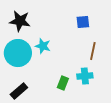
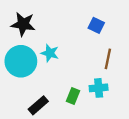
blue square: (83, 22) -> (96, 25), turned 32
black rectangle: (19, 91) -> (38, 105), moved

